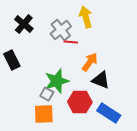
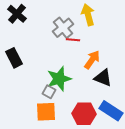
black cross: (24, 24) -> (17, 14), moved
red hexagon: (80, 102) -> (84, 114), moved

